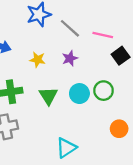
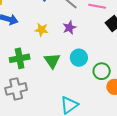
green circle: (104, 91) -> (102, 71), moved

